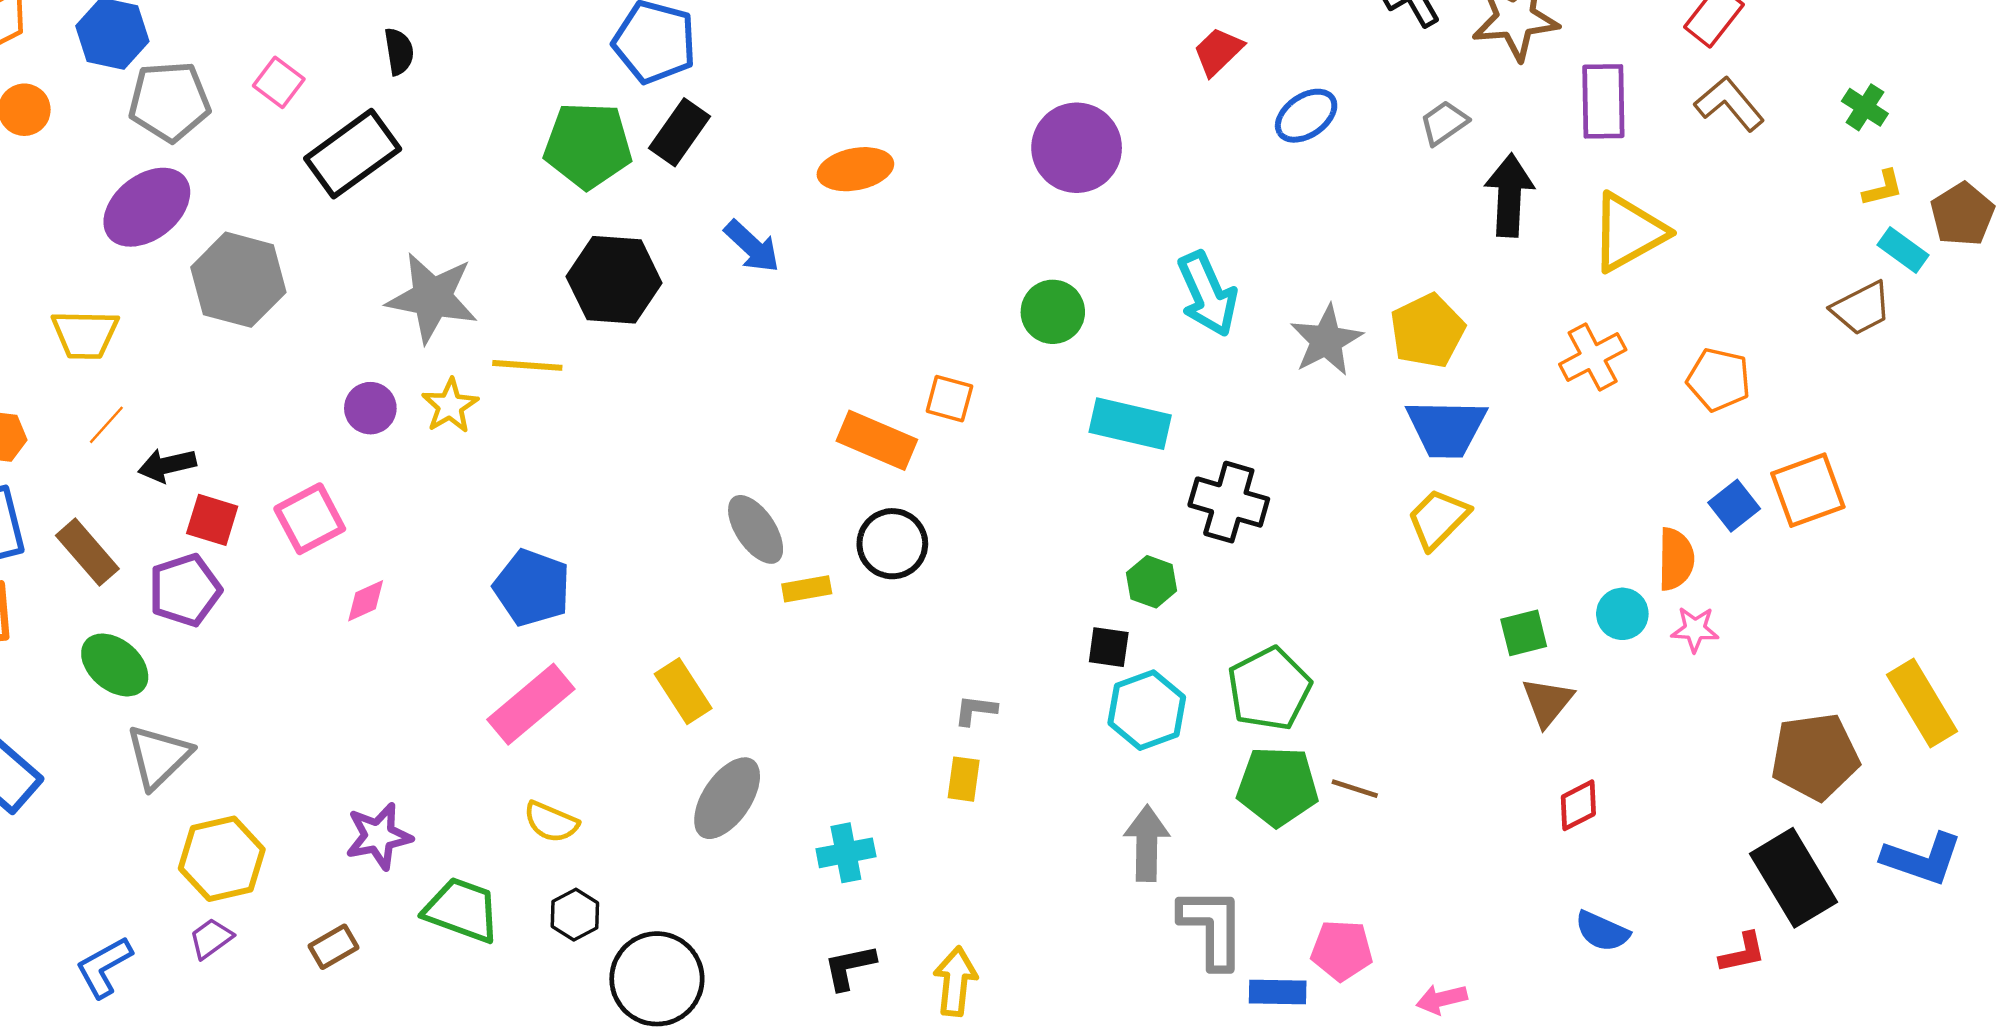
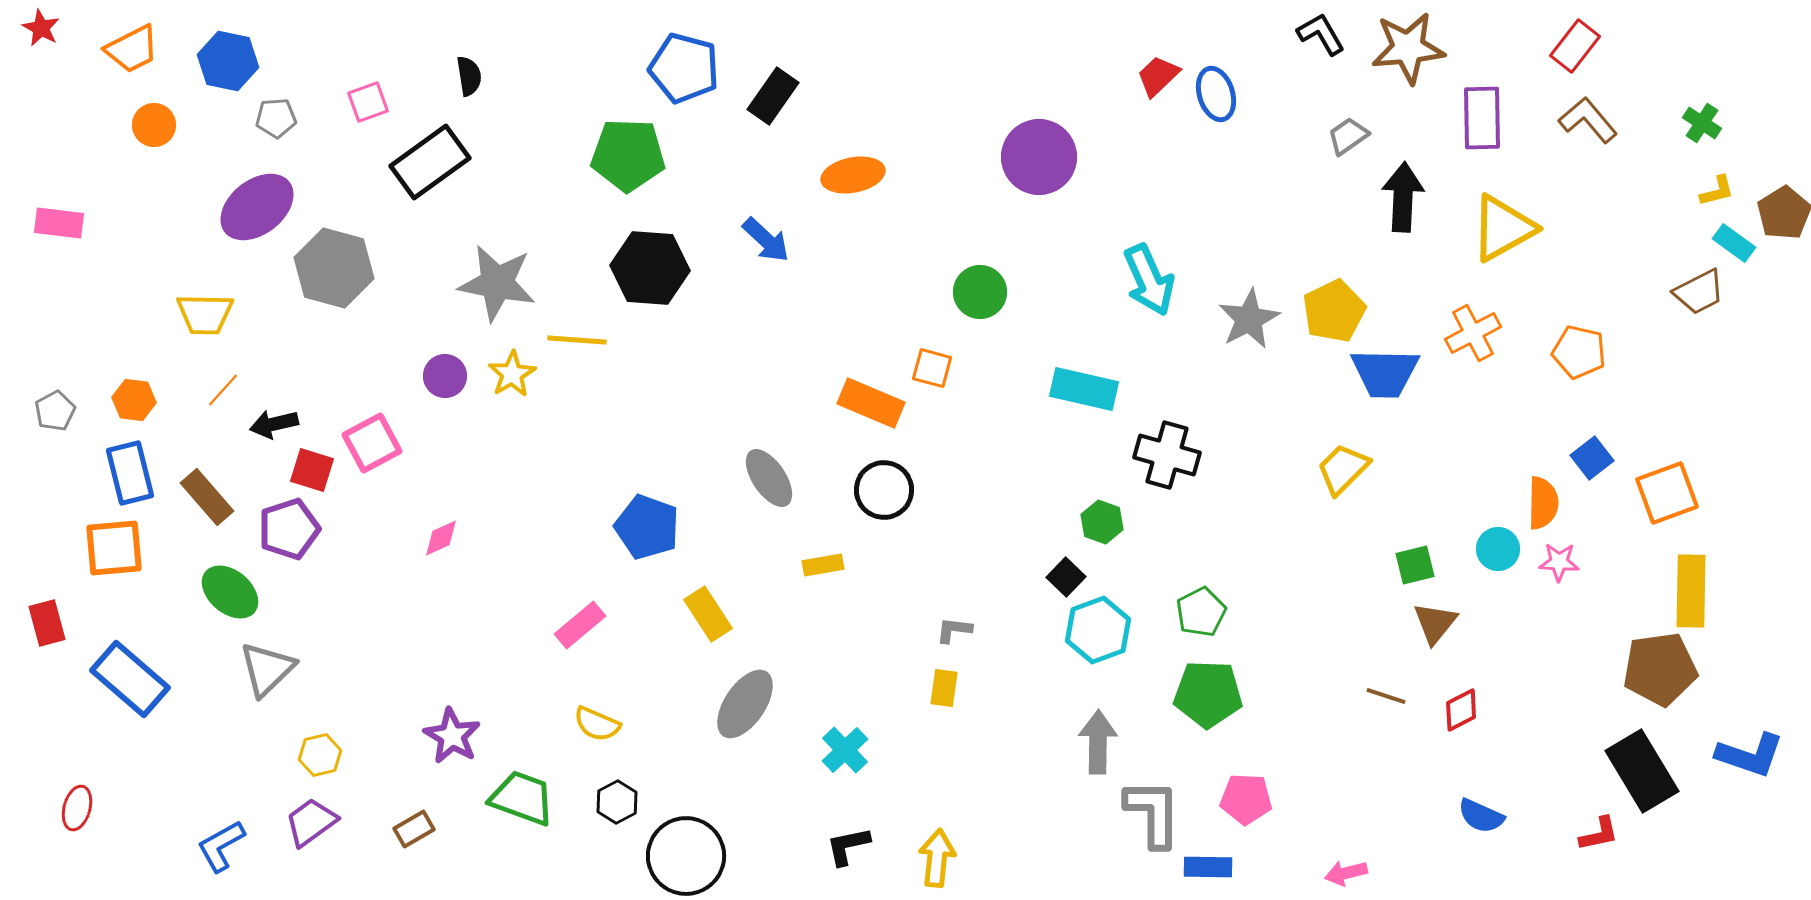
pink square: (279, 82) -> (368, 102), turned 33
gray pentagon: (169, 101) -> (276, 118), size x0.6
blue ellipse: (1306, 116) -> (1216, 94), moved, turned -72
black rectangle: (679, 132) -> (773, 96), moved
green circle: (1053, 312) -> (980, 292), moved
blue trapezoid: (1446, 428) -> (1385, 373), moved
orange square: (1808, 490) -> (1667, 493), moved
pink square: (310, 519) -> (372, 443), moved
blue pentagon: (532, 588) -> (647, 527), moved
yellow rectangle: (807, 589) -> (823, 565), moved
black square: (1109, 647) -> (1066, 577), turned 36
green pentagon: (1269, 689) -> (1201, 612), size x0.7
yellow rectangle: (1922, 703) -> (1691, 591), moved, turned 32
pink rectangle: (531, 704) -> (580, 625), size x0.7
brown line: (1355, 789) -> (1386, 696), moved
purple star: (379, 836) -> (452, 736), turned -30
cyan cross: (846, 853) -> (845, 750), turned -33
yellow hexagon: (222, 859) -> (320, 755), size x0.6
purple trapezoid: (211, 938) -> (311, 822), size x1.4
pink pentagon: (1342, 950) -> (1246, 799), moved

